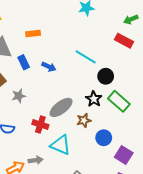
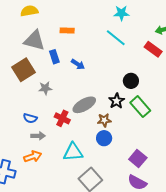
cyan line: (86, 57) -> (116, 38), moved
blue circle: (104, 138) -> (104, 138), moved
cyan triangle: (61, 145) -> (73, 152), moved, turned -35
gray arrow: (36, 160) -> (38, 136), moved

